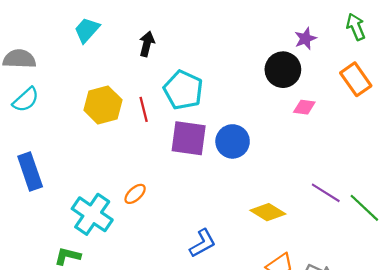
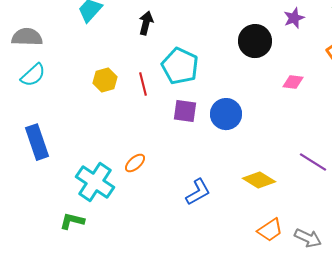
black circle: (283, 70) -> (255, 41), moved
yellow hexagon: (103, 105) -> (105, 80), size x0.7
purple square: (189, 138) -> (185, 111), size x0.7
blue L-shape: (203, 243) -> (198, 192), moved

